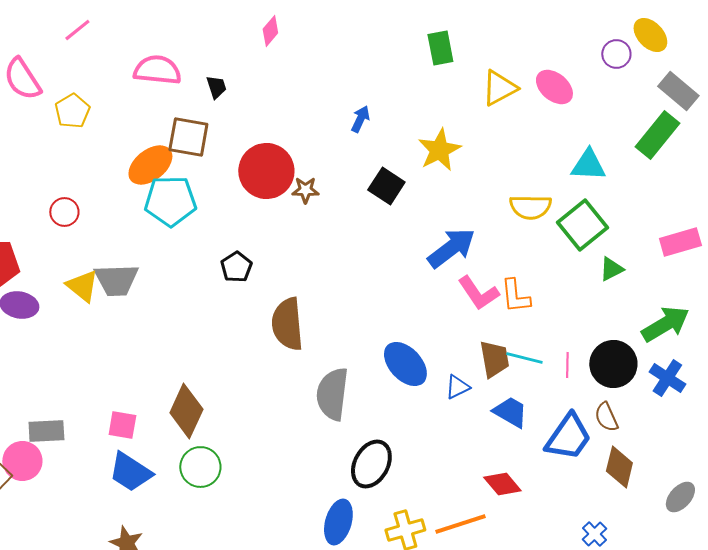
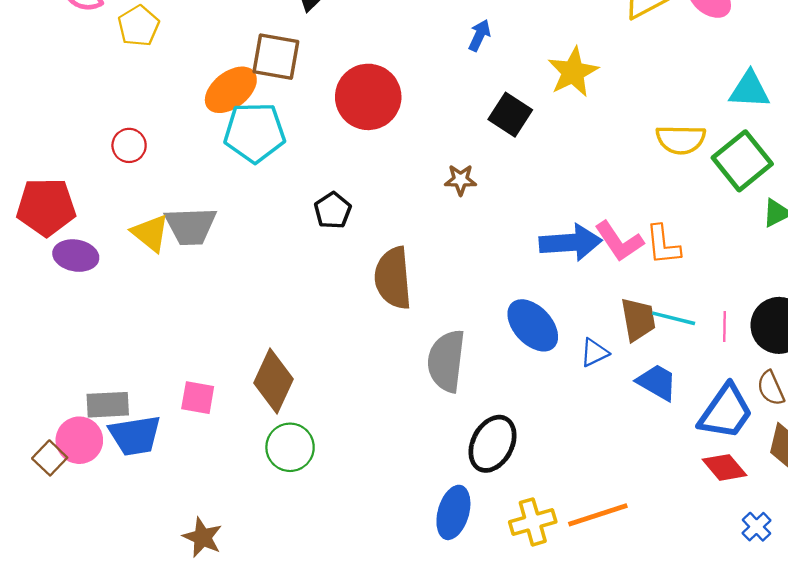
brown star: (305, 190) -> (461, 180), moved
blue arrow: (451, 248) -> (571, 243), moved, turned 33
blue trapezoid: (130, 472) -> (135, 435), moved, turned -42
red diamond: (502, 484) -> (725, 467), moved

